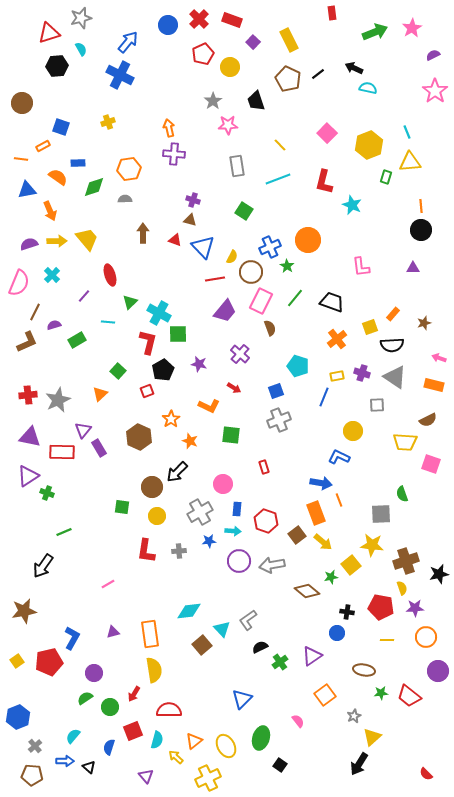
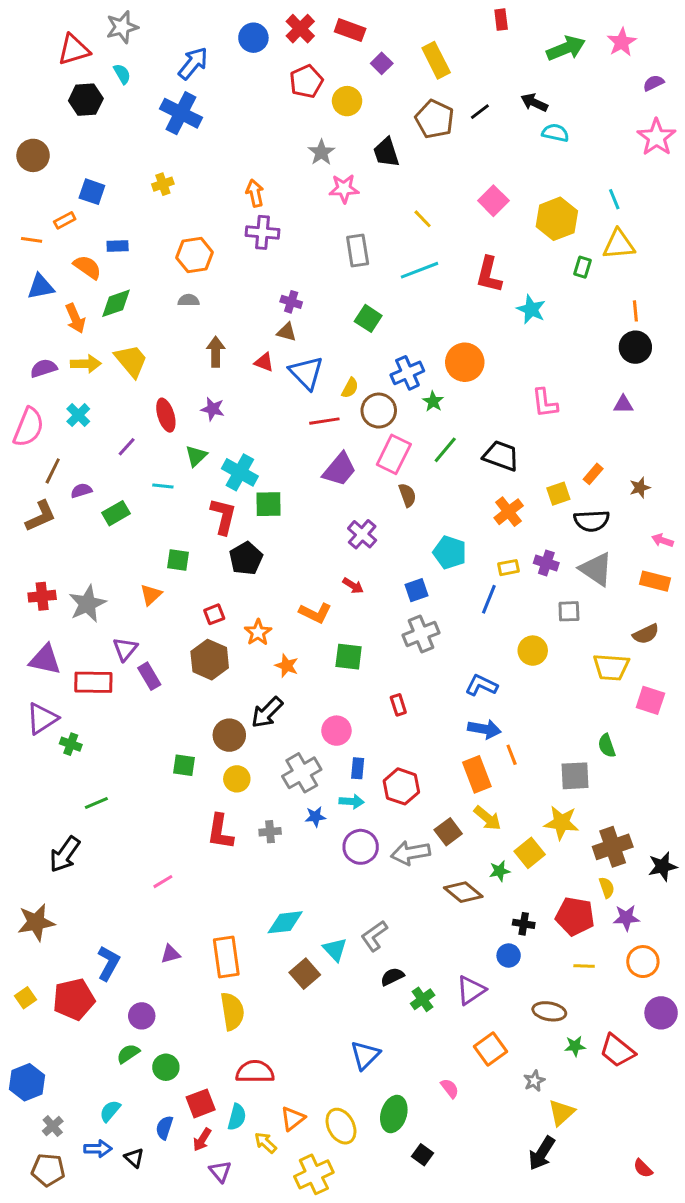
green diamond: (94, 187) -> (116, 303), moved
purple star: (199, 364) -> (213, 409), moved
green square: (118, 371) -> (178, 560), turned -35
red square: (147, 391) -> (214, 614), moved
blue L-shape: (339, 457) -> (481, 685), moved
brown square: (297, 535) -> (448, 832), moved
red arrow: (134, 694) -> (202, 1140), moved

